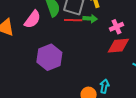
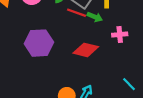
red diamond: (118, 46) -> (86, 50), moved

